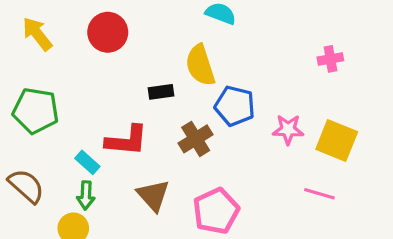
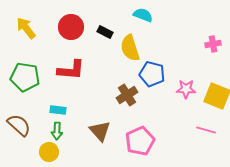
black rectangle: (161, 92) -> (105, 32), moved, turned 35
red L-shape: (127, 140) -> (71, 70), moved
cyan rectangle: (87, 162) -> (58, 110), turned -35

